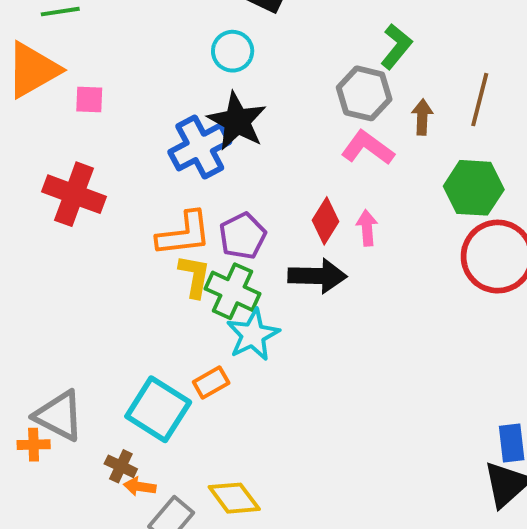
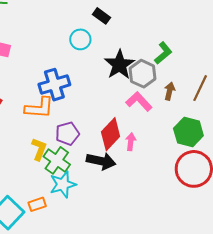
black star: (237, 121) -> (119, 65), moved
red diamond: (326, 221) -> (111, 134), size x1.4
orange L-shape: (184, 234) -> (39, 108), moved

